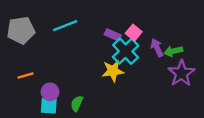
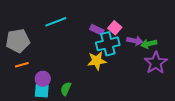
gray pentagon: (21, 30) -> (18, 41), moved
purple arrow: (157, 48) -> (135, 41), turned 126
cyan cross: (126, 51) -> (108, 44), turned 30

